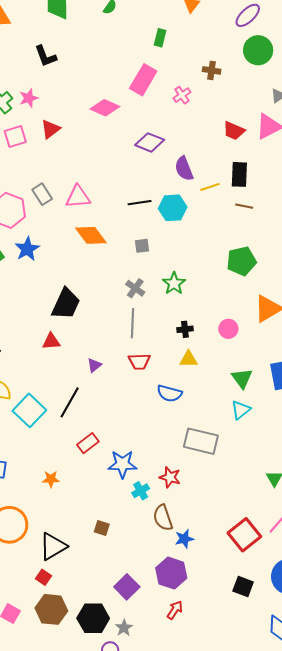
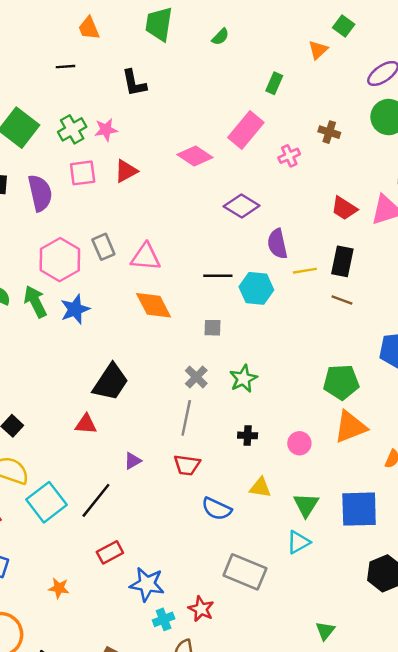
green pentagon: (241, 261) -> (341, 382), moved
yellow triangle: (188, 359) -> (260, 488), moved

